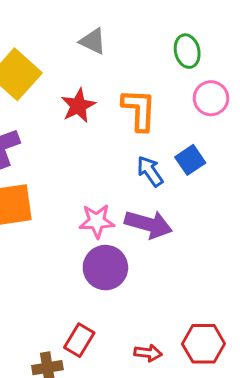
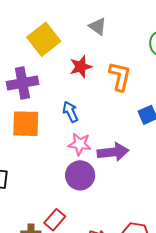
blue arrow: (150, 171) -> (70, 112), moved
purple arrow: (148, 224) -> (113, 152), turned -32

